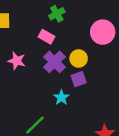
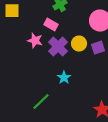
pink star: (17, 61) -> (35, 41), moved
purple square: (79, 79) -> (98, 48), moved

